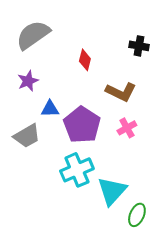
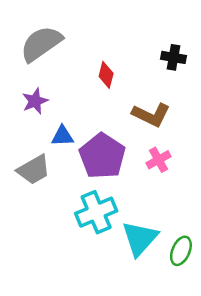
green ellipse: (137, 215) -> (181, 251), moved

